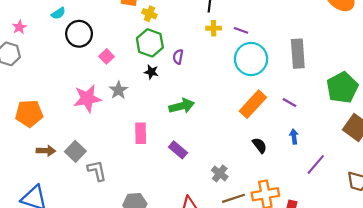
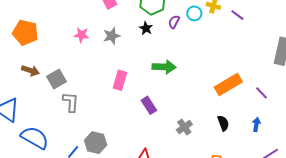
cyan circle: (251, 59) -> (194, 13), moved, size x0.5
pink star: (87, 99) -> (82, 35), size x0.6
gray cross: (220, 173) -> (184, 127), moved

